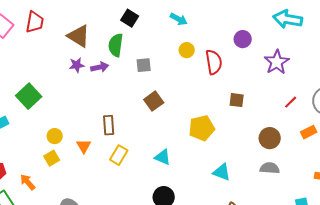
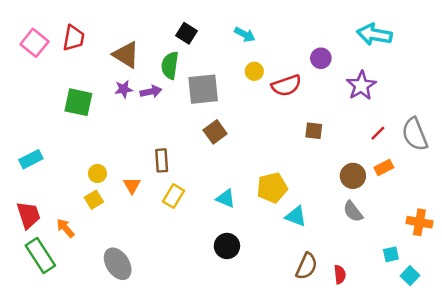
red semicircle: (214, 62) -> (286, 86), turned 80
gray square: (144, 65) -> (203, 89), size x1.8
green square: (29, 96) -> (78, 102), moved, turned -35
yellow pentagon: (202, 128) -> (272, 188), moved
orange rectangle: (309, 132) -> (384, 168), moved
gray semicircle: (270, 168) -> (353, 212), turned -132

